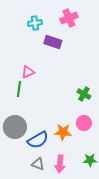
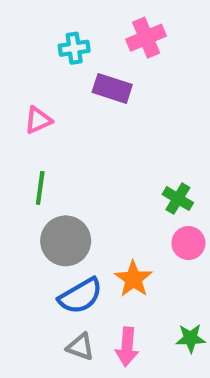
pink triangle: (28, 72) -> (38, 120), moved
pink circle: (84, 123) -> (188, 243), moved
gray circle: (15, 127) -> (66, 241), moved
orange star: (63, 132) -> (133, 279), turned 30

